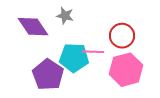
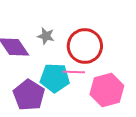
red circle: (122, 36) -> (85, 46), moved, size x1.4

